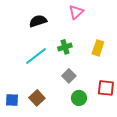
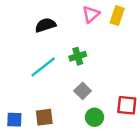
yellow rectangle: (98, 48) -> (117, 16), moved
brown square: (37, 98) -> (44, 117), turned 35

